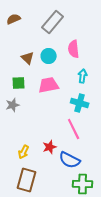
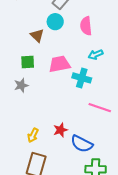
cyan circle: (49, 56) -> (55, 22), moved
cyan arrow: (83, 76) -> (96, 55), turned -120
cyan cross: (80, 103) -> (82, 78), moved
pink line: (74, 129) -> (100, 108), moved, turned -45

